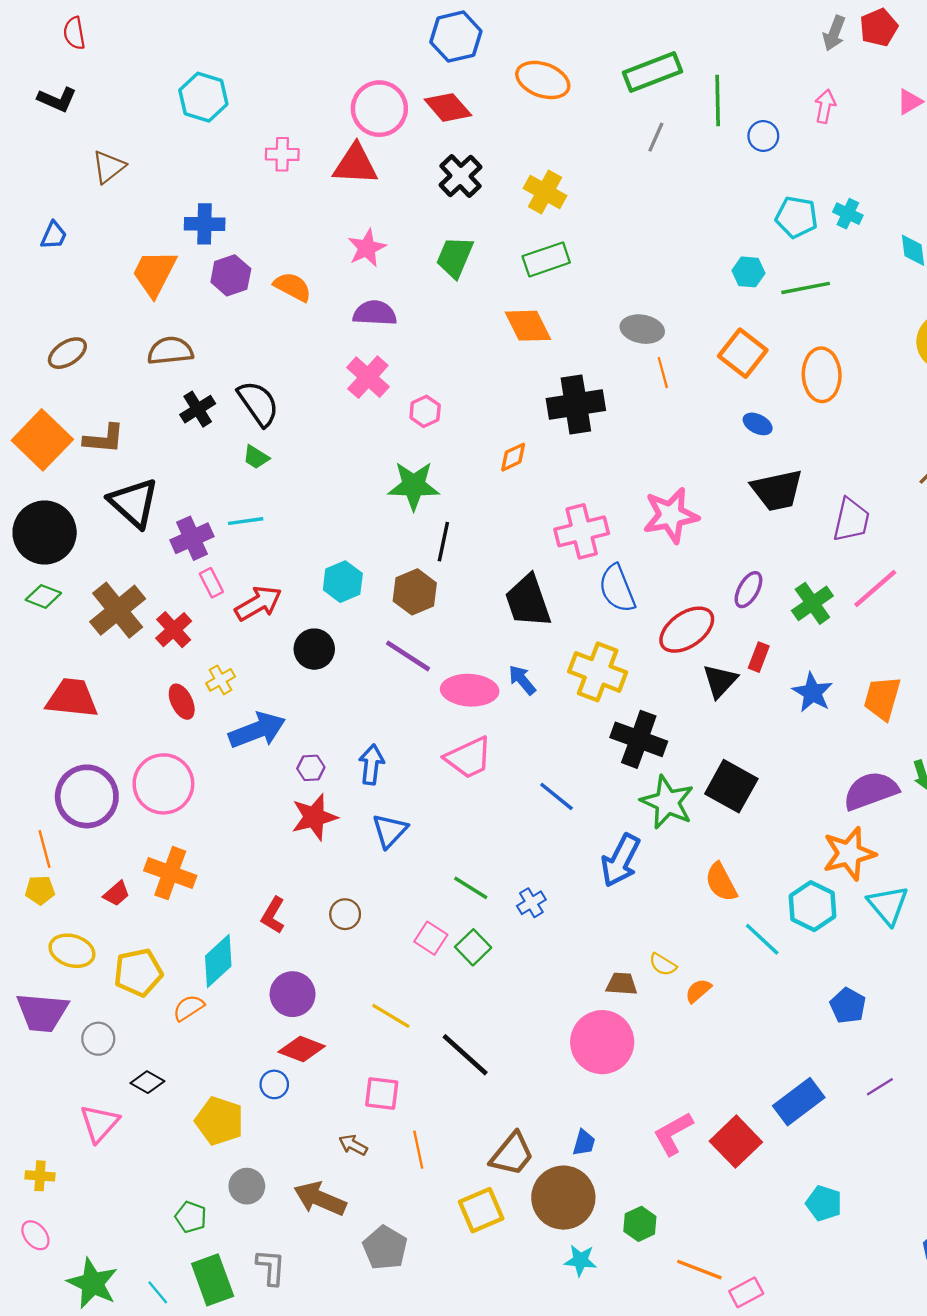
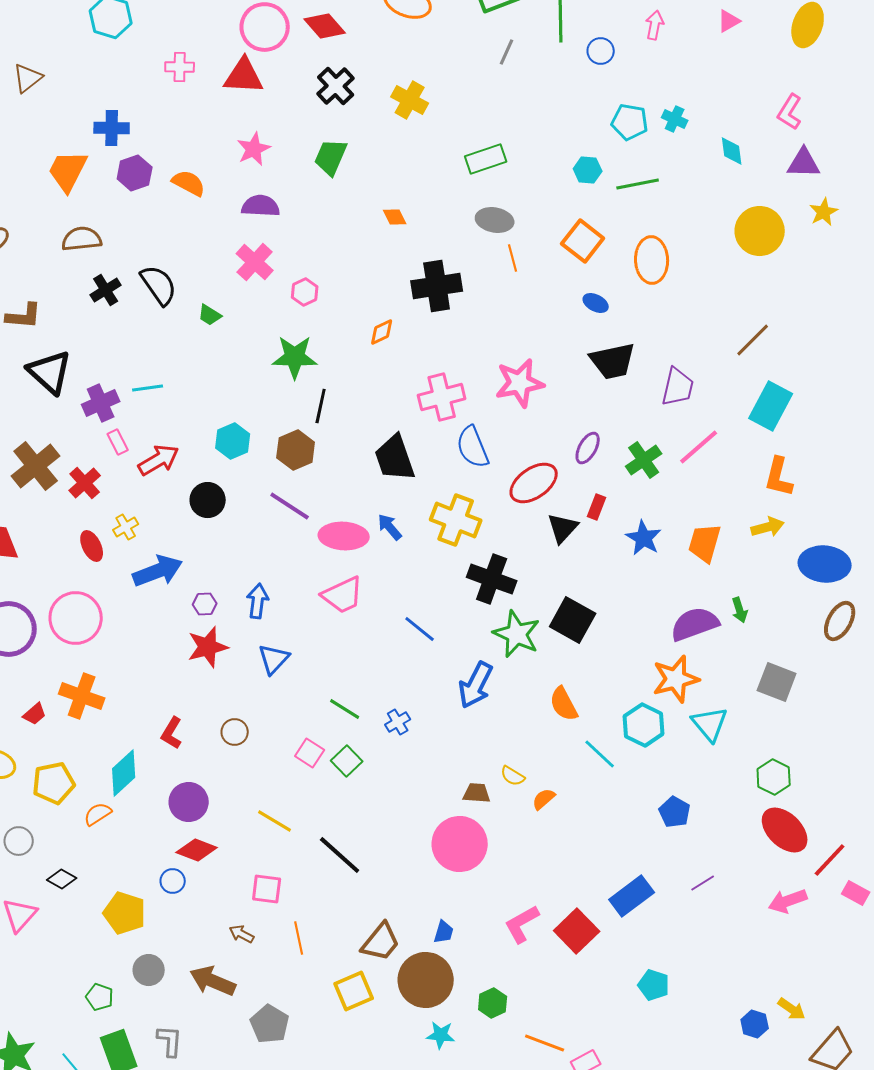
green rectangle: (546, 259) -> (486, 159), moved
orange diamond: (528, 326) -> (395, 217), size x0.6
green trapezoid: (256, 457) -> (210, 315), moved

